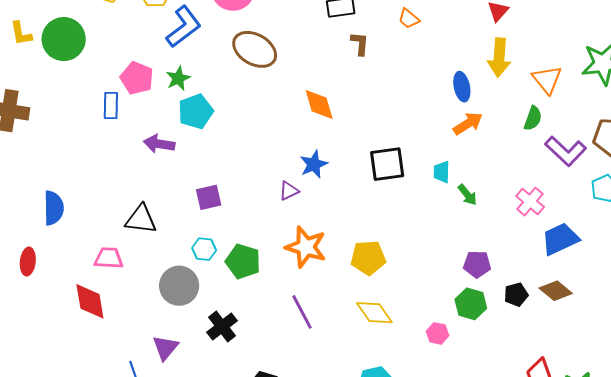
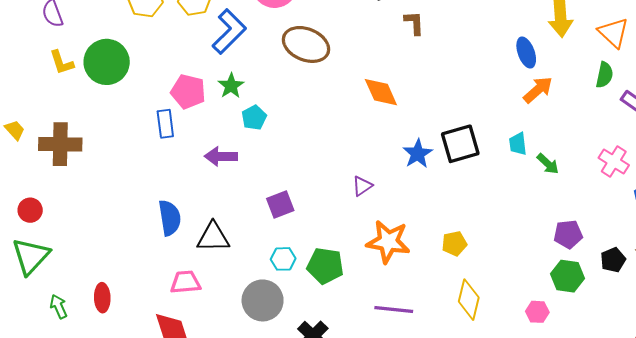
cyan pentagon: (196, 111) -> (254, 118), size x0.7
blue star: (314, 164) -> (418, 154), moved
blue semicircle: (54, 208) -> (170, 218), moved
yellow pentagon: (368, 258) -> (454, 243), size x0.7
purple line: (302, 312) -> (394, 309), turned -48
yellow diamond: (374, 313) -> (469, 300), turned 57

